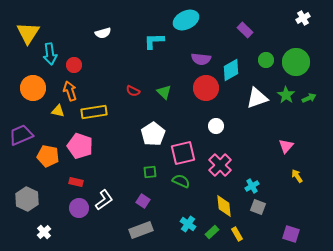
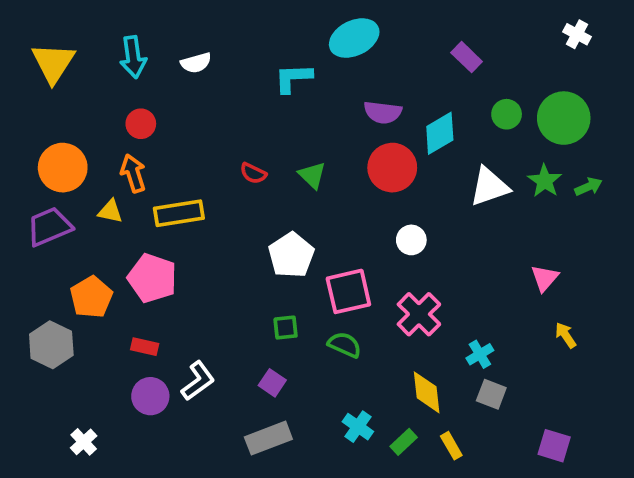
white cross: (303, 18) -> (577, 34), turned -32
cyan arrow: (50, 54) -> (133, 57), moved
purple trapezoid: (21, 135) -> (49, 227), moved
orange pentagon: (48, 156) -> (91, 297), turned 30
gray hexagon: (27, 199) -> (51, 345), moved

